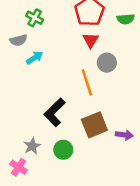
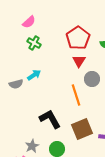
gray semicircle: (18, 40) -> (16, 84), moved
black L-shape: (55, 112) -> (50, 119), turned 105

